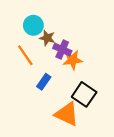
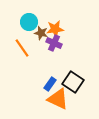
orange star: (73, 60) -> (55, 29), moved
blue rectangle: (44, 82) -> (50, 84), moved

